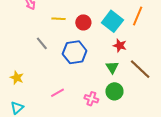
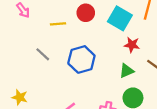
red circle: (83, 22) -> (86, 13), moved
green triangle: (112, 67) -> (127, 71), turned 48

